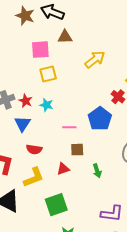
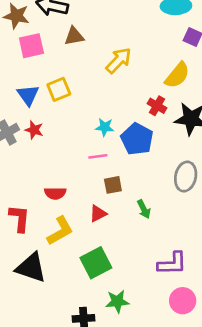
pink square: (40, 50) -> (31, 46), moved
cyan star: (46, 105) -> (105, 127), moved
blue triangle: (22, 124) -> (28, 95), moved

